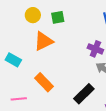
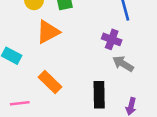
black rectangle: (84, 94) -> (99, 95), turned -45

